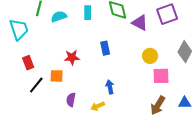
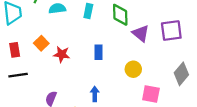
yellow circle: (150, 56) -> (133, 69), moved
orange square: (57, 76) -> (41, 43), moved, turned 32
black line: (36, 85) -> (18, 75), turned 30

